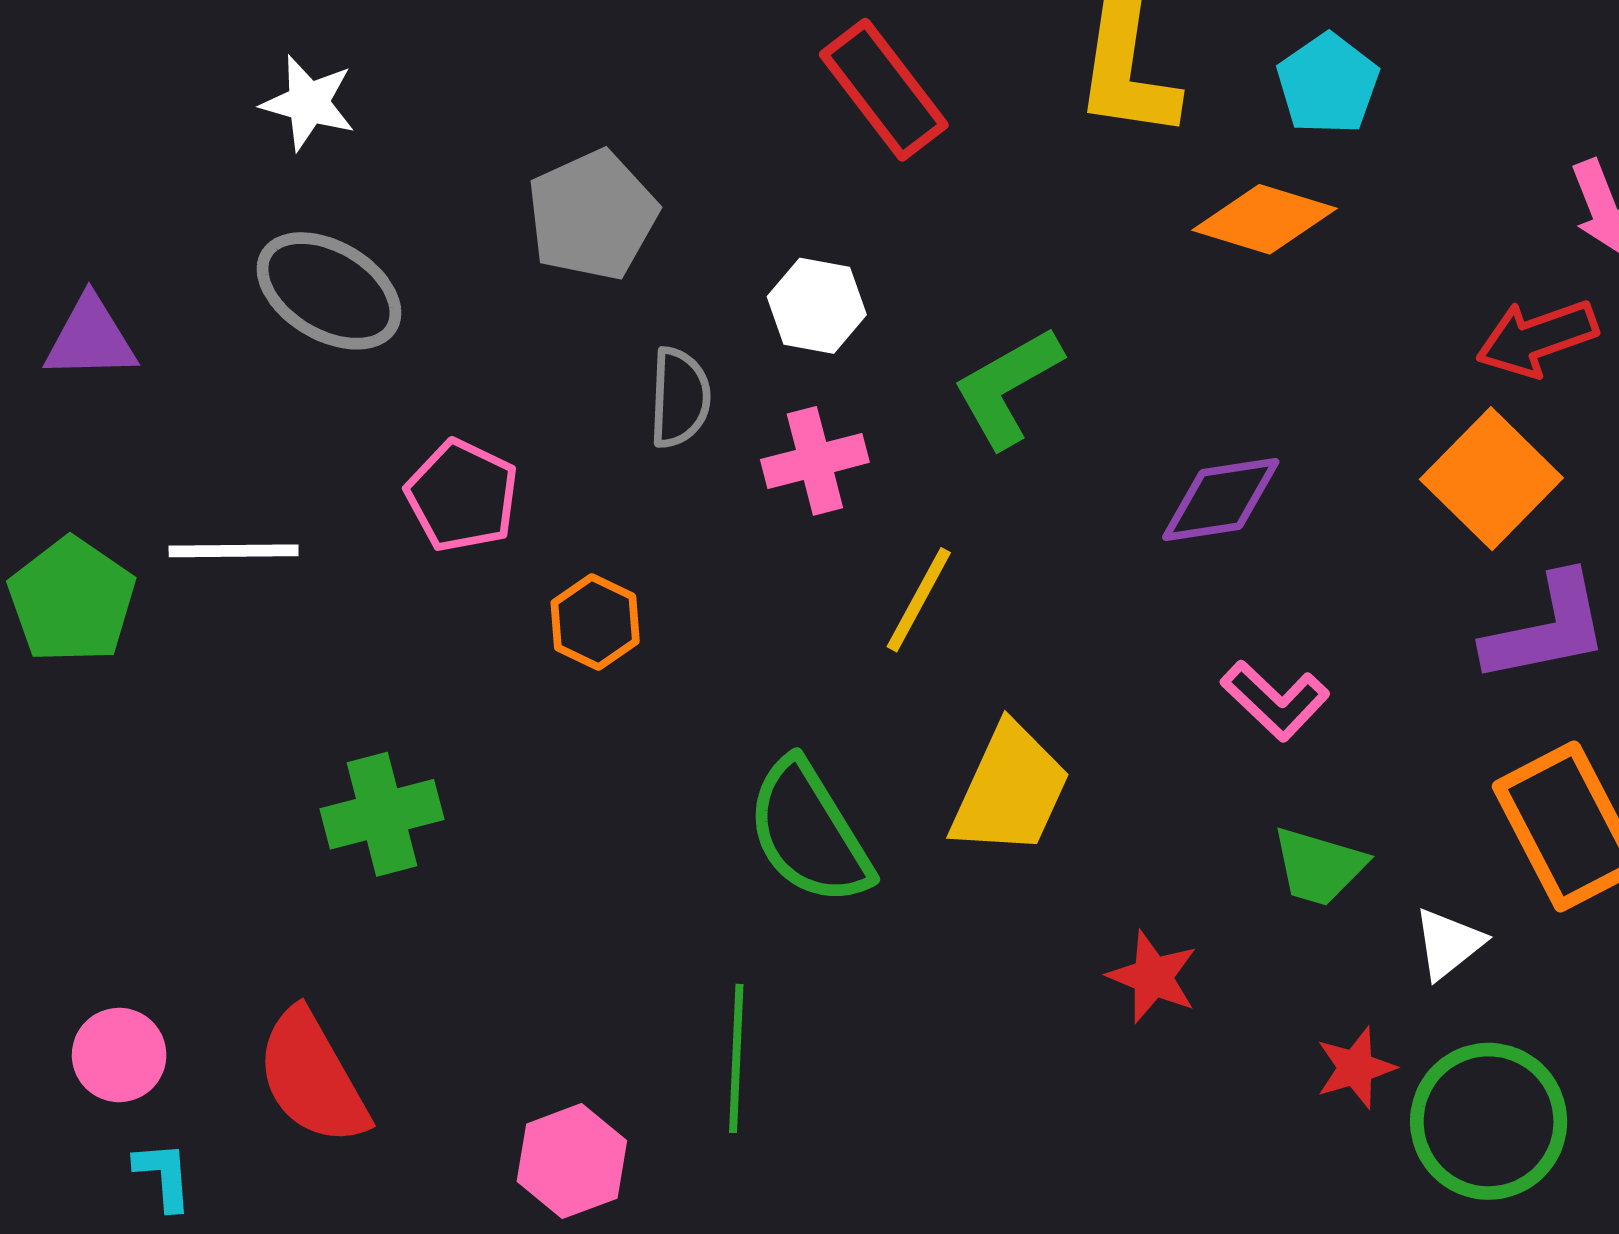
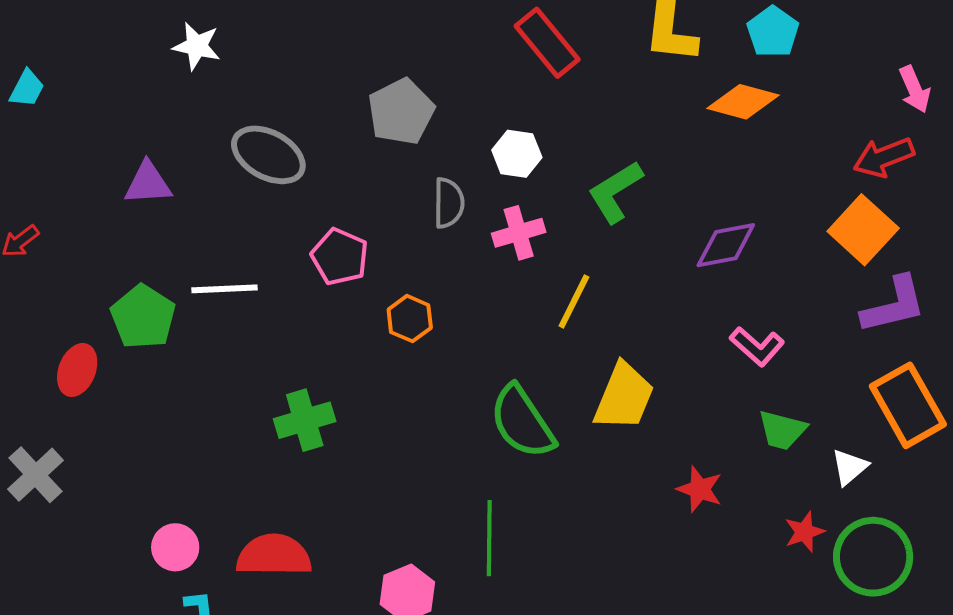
white star: (308, 103) -> (197, 46), moved
red semicircle: (312, 1077) -> (274, 555), turned 122

